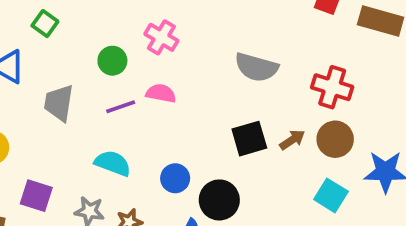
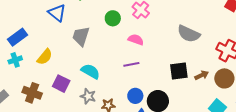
purple line: (121, 107) -> (131, 64), moved
cyan semicircle: (113, 163) -> (90, 71), moved
blue circle: (175, 178) -> (135, 96), moved

